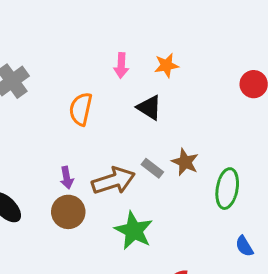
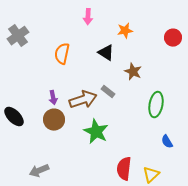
pink arrow: (121, 65) -> (88, 17), moved
orange star: (166, 65) -> (125, 31), moved
brown star: (185, 162) -> (133, 72), moved

